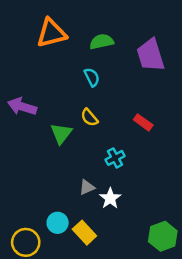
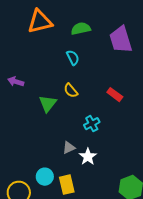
purple arrow: (22, 106) -> (16, 82), size x0.7
yellow rectangle: (84, 233) -> (67, 185), turned 30

